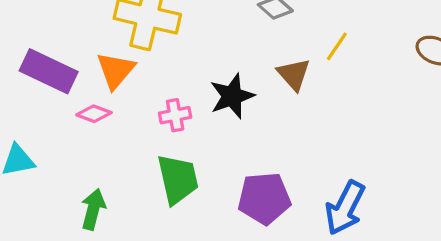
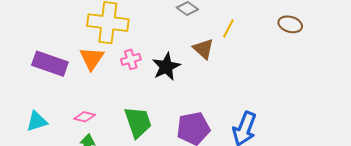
pink diamond: (94, 114) -> (85, 117), moved
pink cross: (175, 115) -> (131, 59), moved

